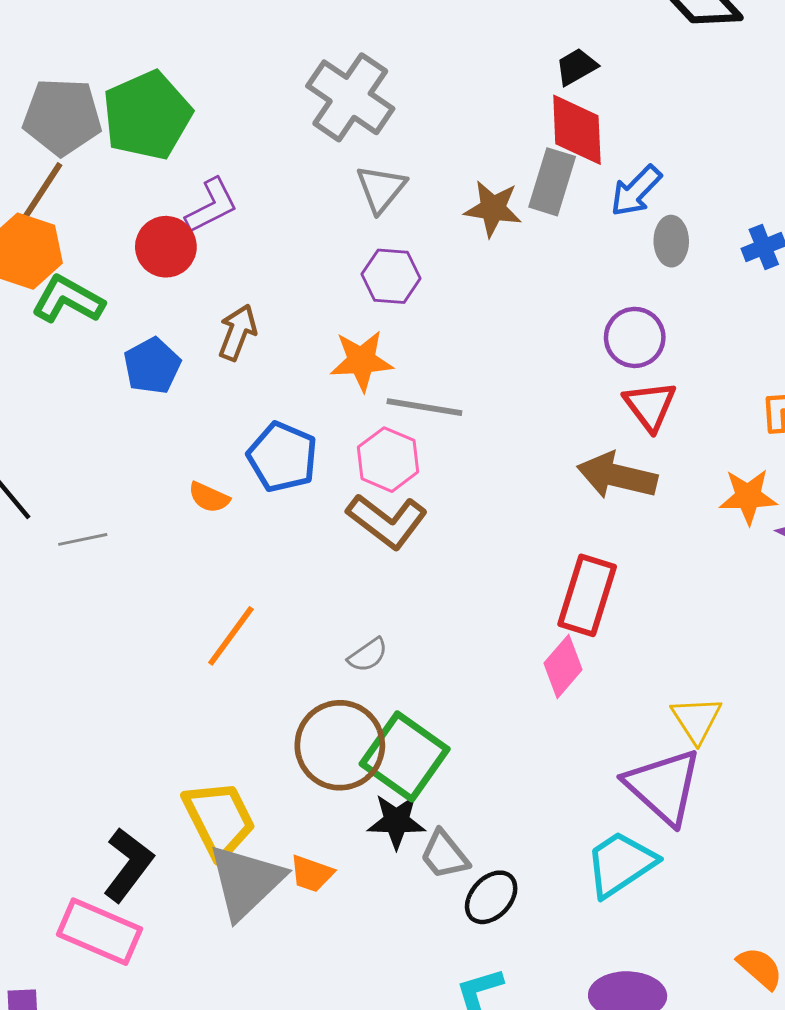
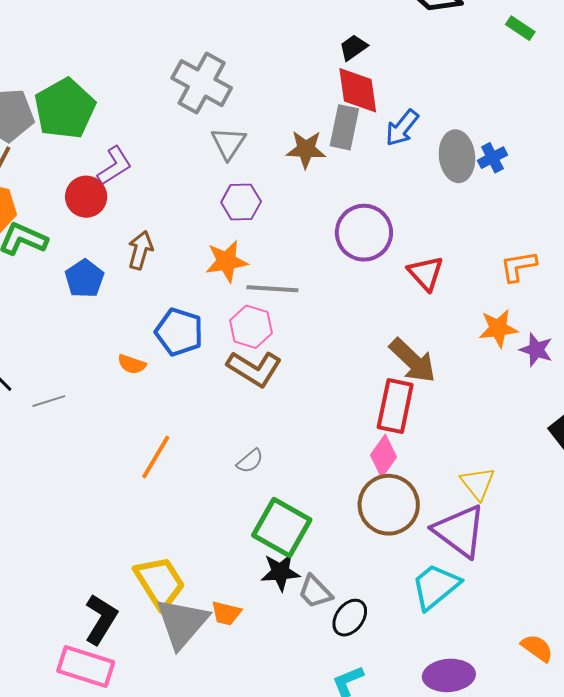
gray ellipse: (671, 241) -> (457, 156), moved, size x1.5
purple circle: (635, 337) -> (364, 233), moved, size x1.4
brown arrow: (617, 476) -> (413, 360), moved, turned -144
brown circle: (340, 745) -> (389, 505), moved

